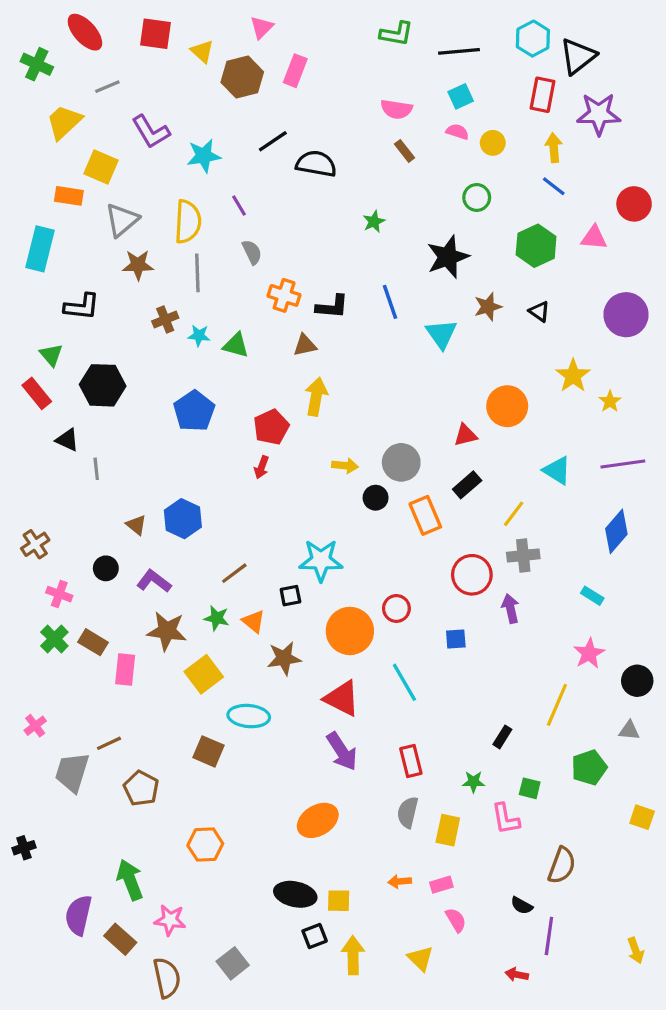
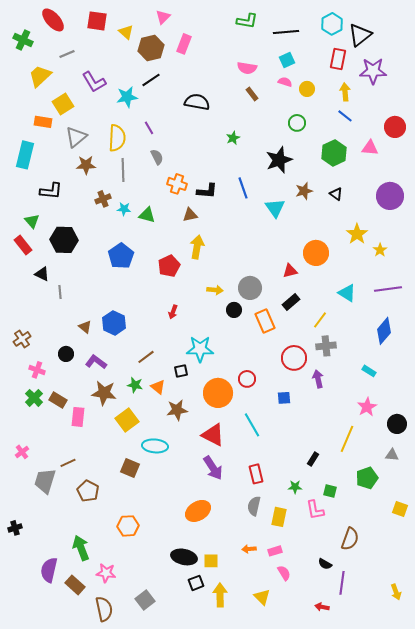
black line: (273, 141) -> (151, 80), moved
yellow square: (101, 167) -> (63, 104), turned 35
red arrow: (262, 467) -> (173, 312), moved

